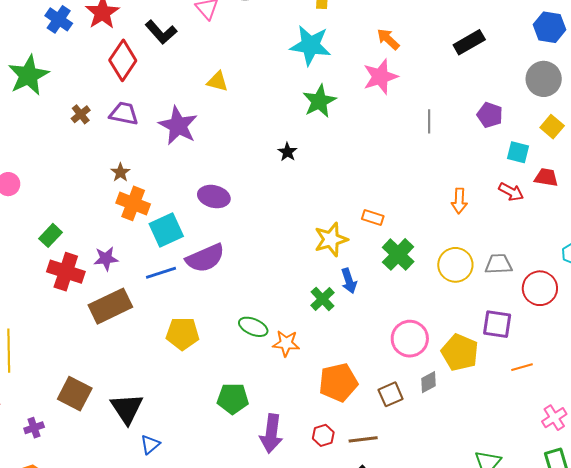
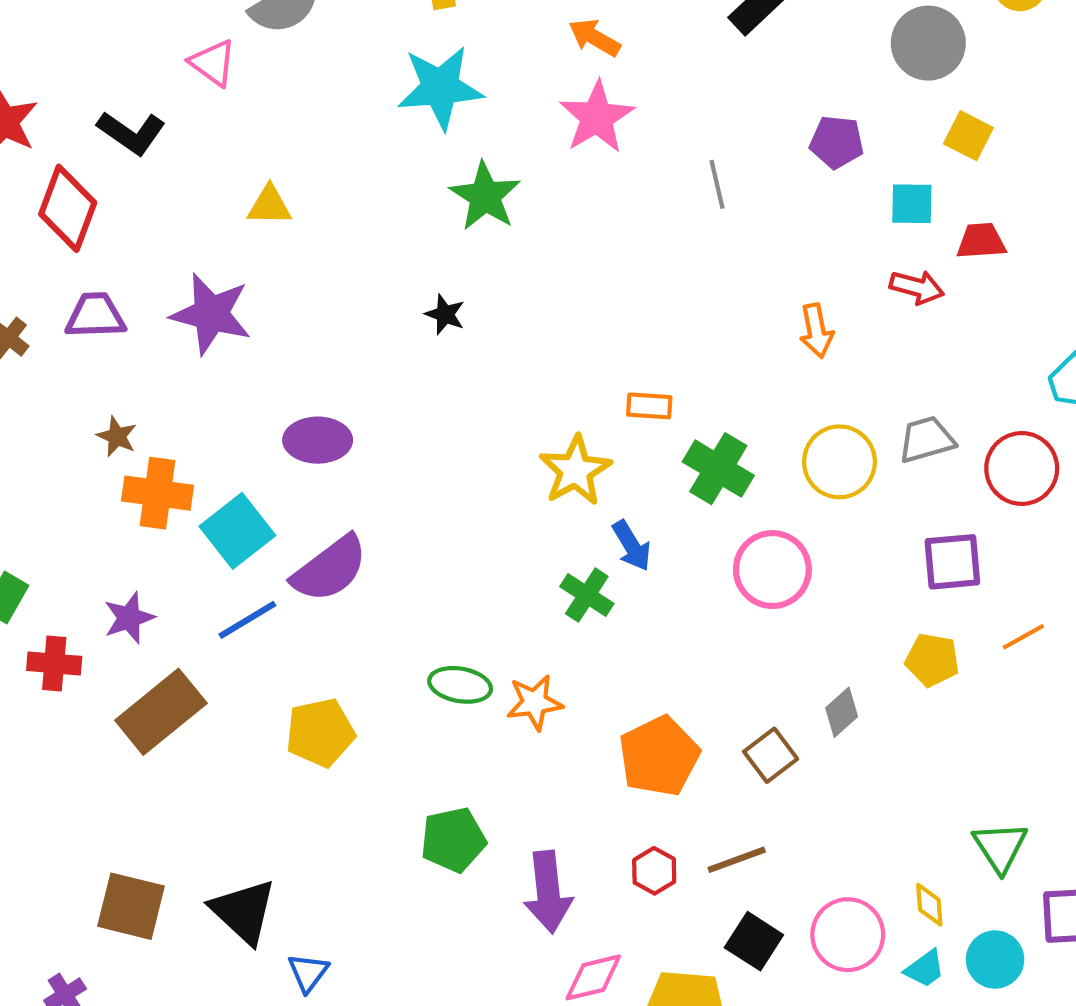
red cross: (66, 272) -> (54, 663), size x0.7
pink circle: (410, 339) -> (772, 570), moved
yellow pentagon: (460, 352) -> (932, 660), moved, size x0.7

